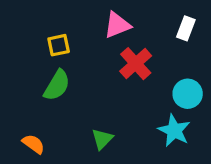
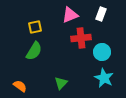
white rectangle: (186, 28) -> (101, 14), moved
red cross: (136, 64) -> (81, 38), turned 36
cyan circle: (188, 94) -> (102, 52), moved

